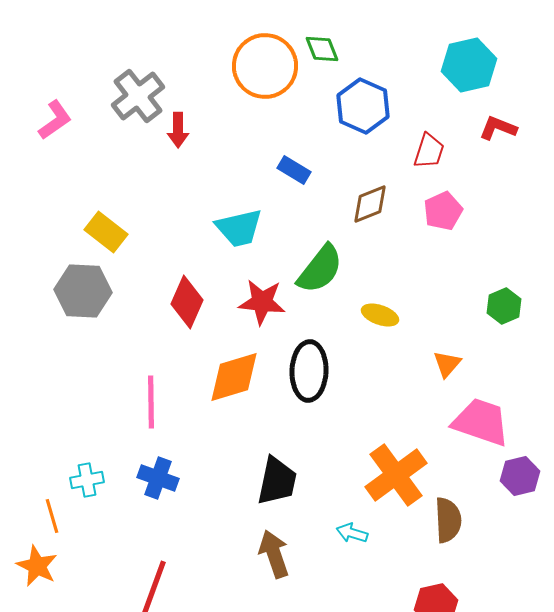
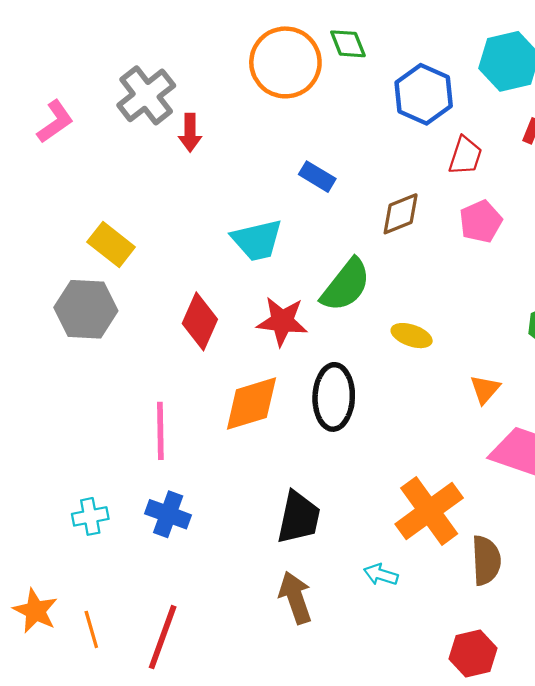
blue hexagon: (363, 106) -> (424, 94), moved
orange line: (52, 516) -> (91, 629), moved

